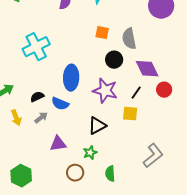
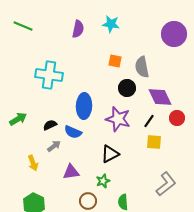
cyan cross: (36, 47) -> (49, 75), turned 36
yellow square: (130, 114) -> (154, 142), moved
yellow arrow: (16, 118) -> (33, 163), moved

